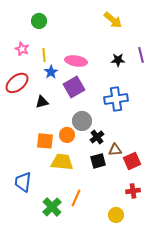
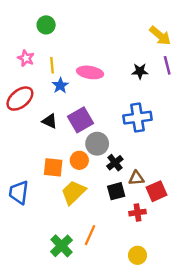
yellow arrow: (113, 20) -> (160, 36), moved
purple square: (74, 87) -> (80, 120), moved
black triangle: (42, 102) -> (50, 121), turned 40
yellow trapezoid: (62, 162) -> (73, 192), turned -50
blue trapezoid: (23, 182) -> (19, 192), moved
red cross: (133, 191) -> (138, 213), moved

